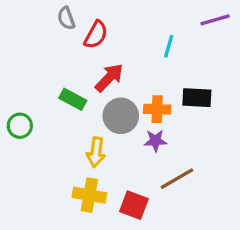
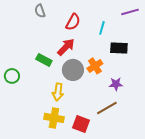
red semicircle: (96, 35) -> (73, 22), moved
black rectangle: (197, 98) -> (119, 48), moved
orange cross: (157, 109) -> (95, 66), turned -35
purple star: (155, 141) -> (116, 84), moved

